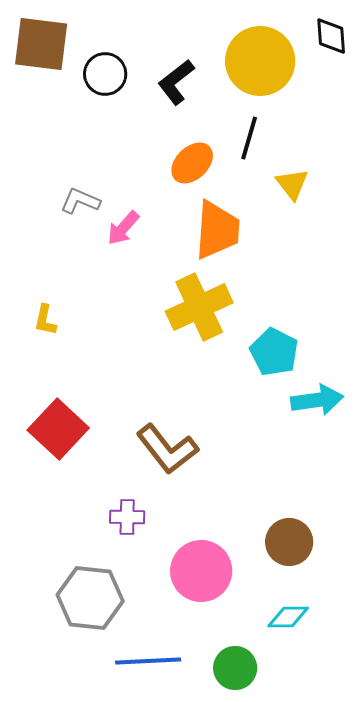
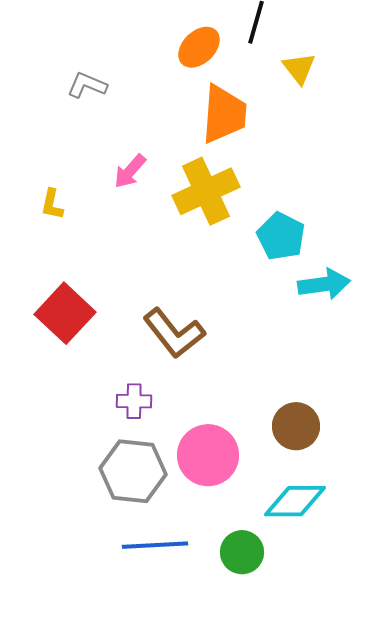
pink arrow: (123, 228) -> (130, 171), moved
gray hexagon: (90, 598) -> (133, 471), moved
cyan diamond: (288, 617) -> (295, 501), size x1.5

